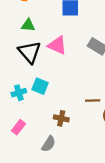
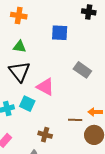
pink triangle: (57, 45) -> (45, 87), moved

